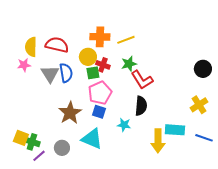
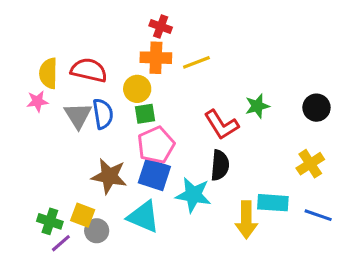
green star: (129, 64) -> (257, 106), moved
red cross: (103, 65) -> (161, 27), moved
blue square: (99, 112) -> (154, 175), size x1.5
brown star: (70, 113) -> (109, 176), turned -30
cyan star: (124, 125) -> (193, 195), size x1.6
yellow square: (21, 138) -> (83, 215), moved

